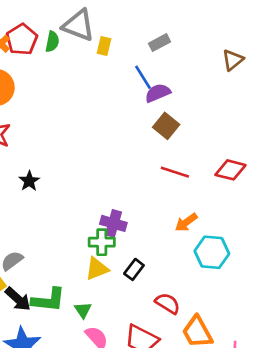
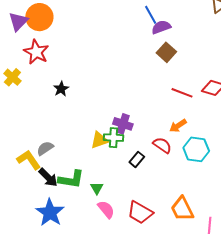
red line: (175, 172) -> (182, 93), moved
yellow triangle: (97, 269) -> (99, 140), moved
red semicircle: (168, 303) -> (162, 145), moved

